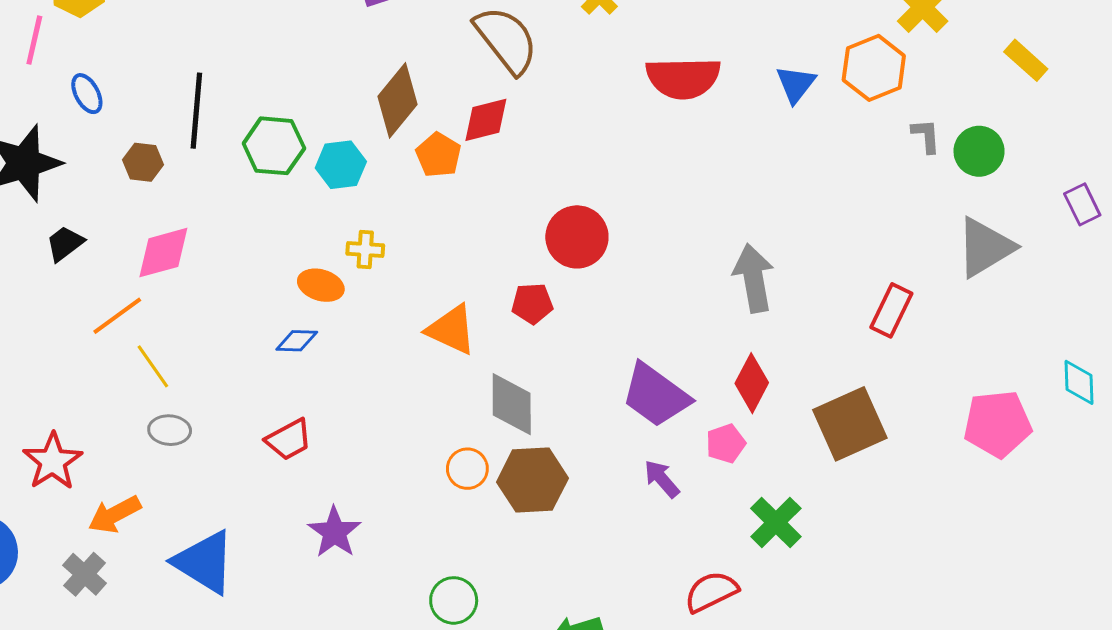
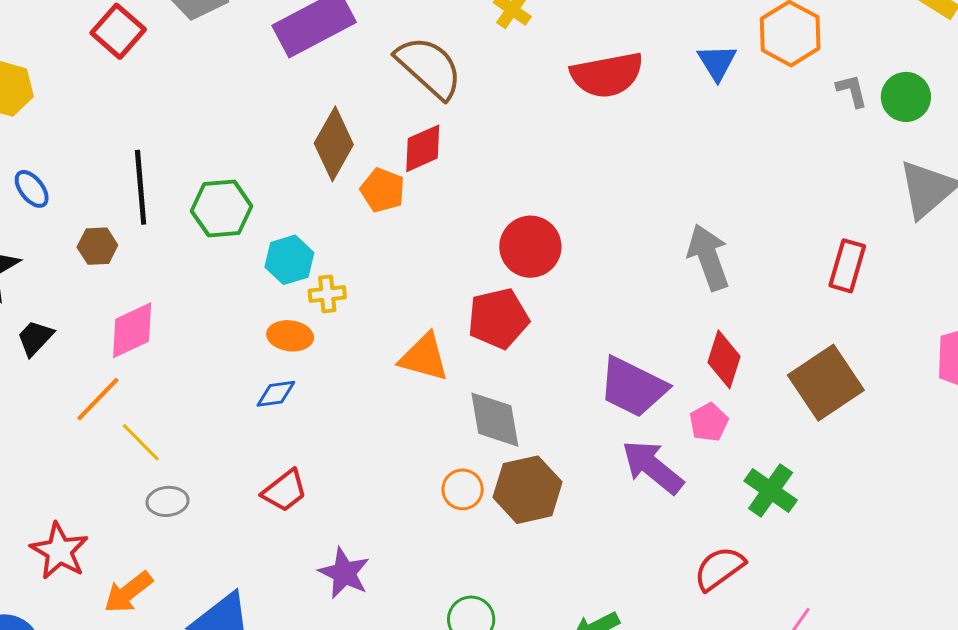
cyan hexagon: (341, 165) -> (289, 260), moved
red pentagon: (532, 303) -> (498, 319), size x1.5
purple arrow: (662, 479) -> (653, 467), size x1.6

